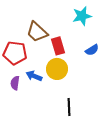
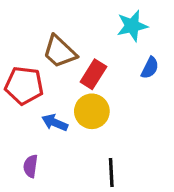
red rectangle: (58, 46) -> (93, 74), turned 48
blue semicircle: (92, 50) -> (150, 68), moved, turned -32
purple semicircle: (15, 83) -> (31, 166), moved

